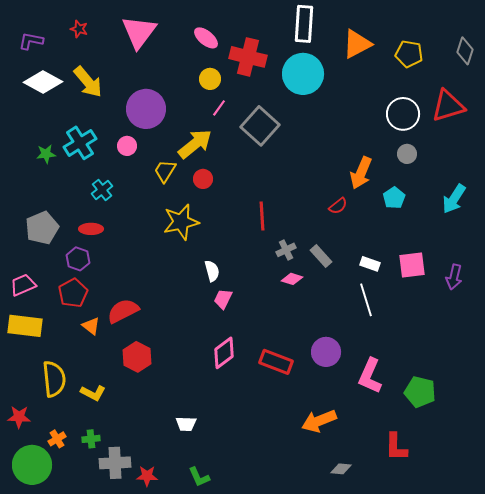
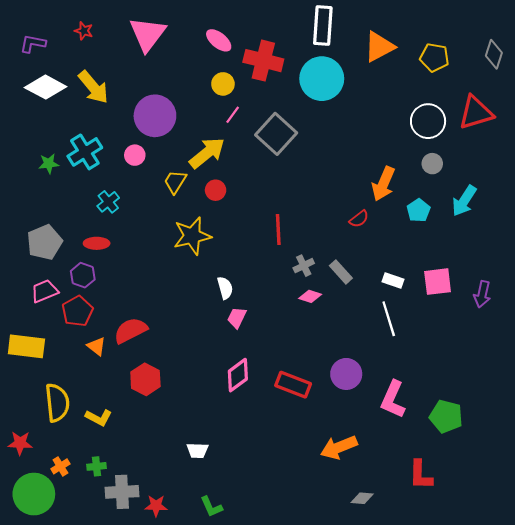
cyan arrow: (454, 199) -> (464, 201), moved
pink trapezoid: (23, 285) -> (44, 291), moved

